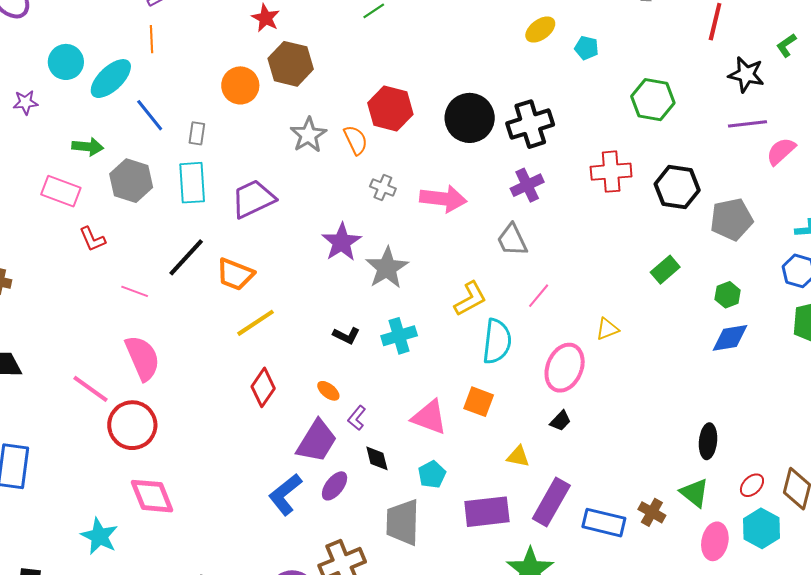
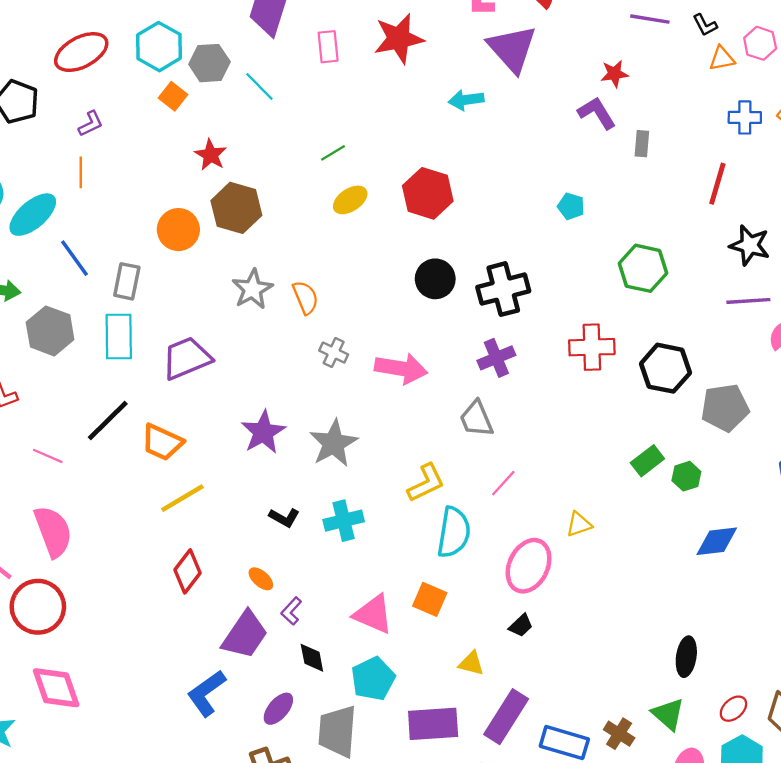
yellow ellipse: (540, 30) -> (350, 200), moved
red hexagon: (390, 109) -> (428, 193), moved
black circle: (470, 118) -> (435, 279), size x0.7
gray rectangle: (197, 133) -> (127, 281), size x1.4
purple star: (342, 242) -> (263, 432), moved
green hexagon: (728, 295) -> (686, 476), moved
cyan pentagon: (432, 474) -> (373, 679), size x1.4
purple ellipse: (335, 486) -> (278, 709), moved

